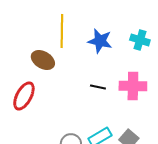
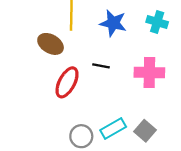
black line: (98, 87) -> (101, 66), moved
red ellipse: (24, 96) -> (67, 82), moved

